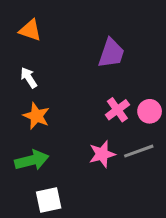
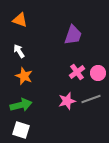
white square: (49, 200) -> (21, 130), moved, turned 30

